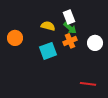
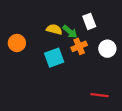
white rectangle: (69, 17) -> (89, 21), moved
green arrow: (70, 28) -> (70, 32), moved

